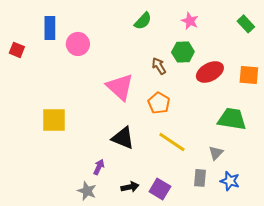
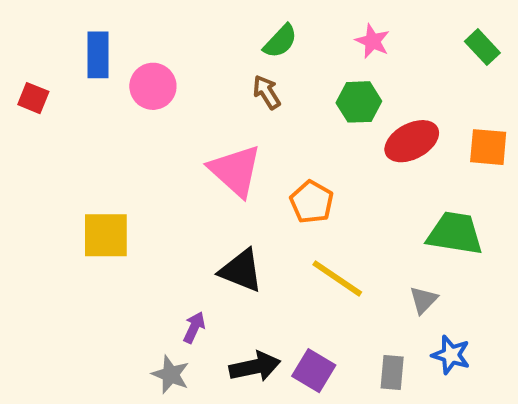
brown arrow: (159, 66) -> (267, 92), moved
gray rectangle: (200, 178) -> (392, 373), moved
black arrow: (130, 187) -> (255, 367), size x1.4

